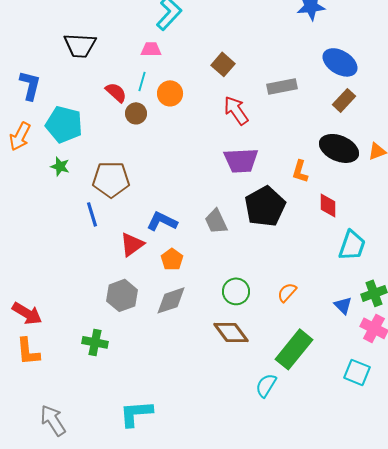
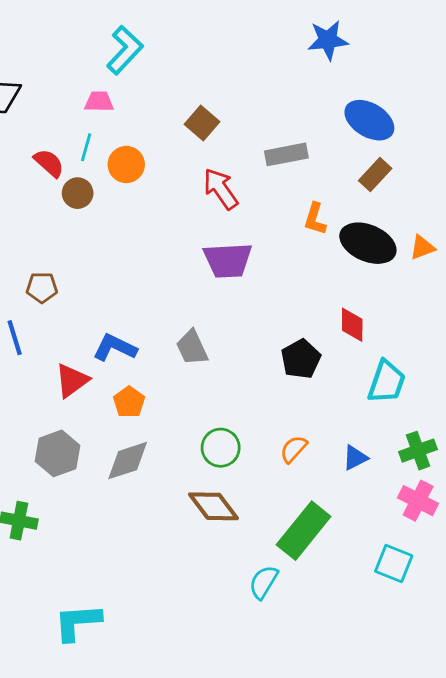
orange L-shape: (300, 171) -> (315, 219), moved
brown pentagon: (111, 179) -> (42, 287), size x0.6
black pentagon: (265, 206) -> (301, 359), moved, size x0.7
blue triangle: (343, 305) -> (355, 458), moved, turned 48

